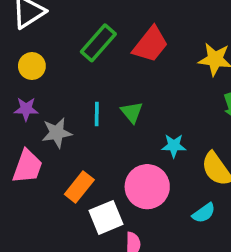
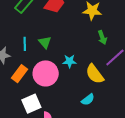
orange rectangle: (79, 187) -> (20, 74), moved
pink circle: (147, 187) -> (46, 73), moved

